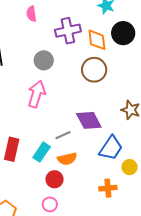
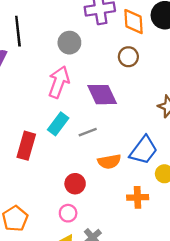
brown circle: (94, 70) -> (128, 57), size x0.7
purple diamond: (89, 120) -> (102, 95), moved
cyan rectangle: (42, 152) -> (58, 124), moved
orange semicircle: (67, 159) -> (109, 162), moved

